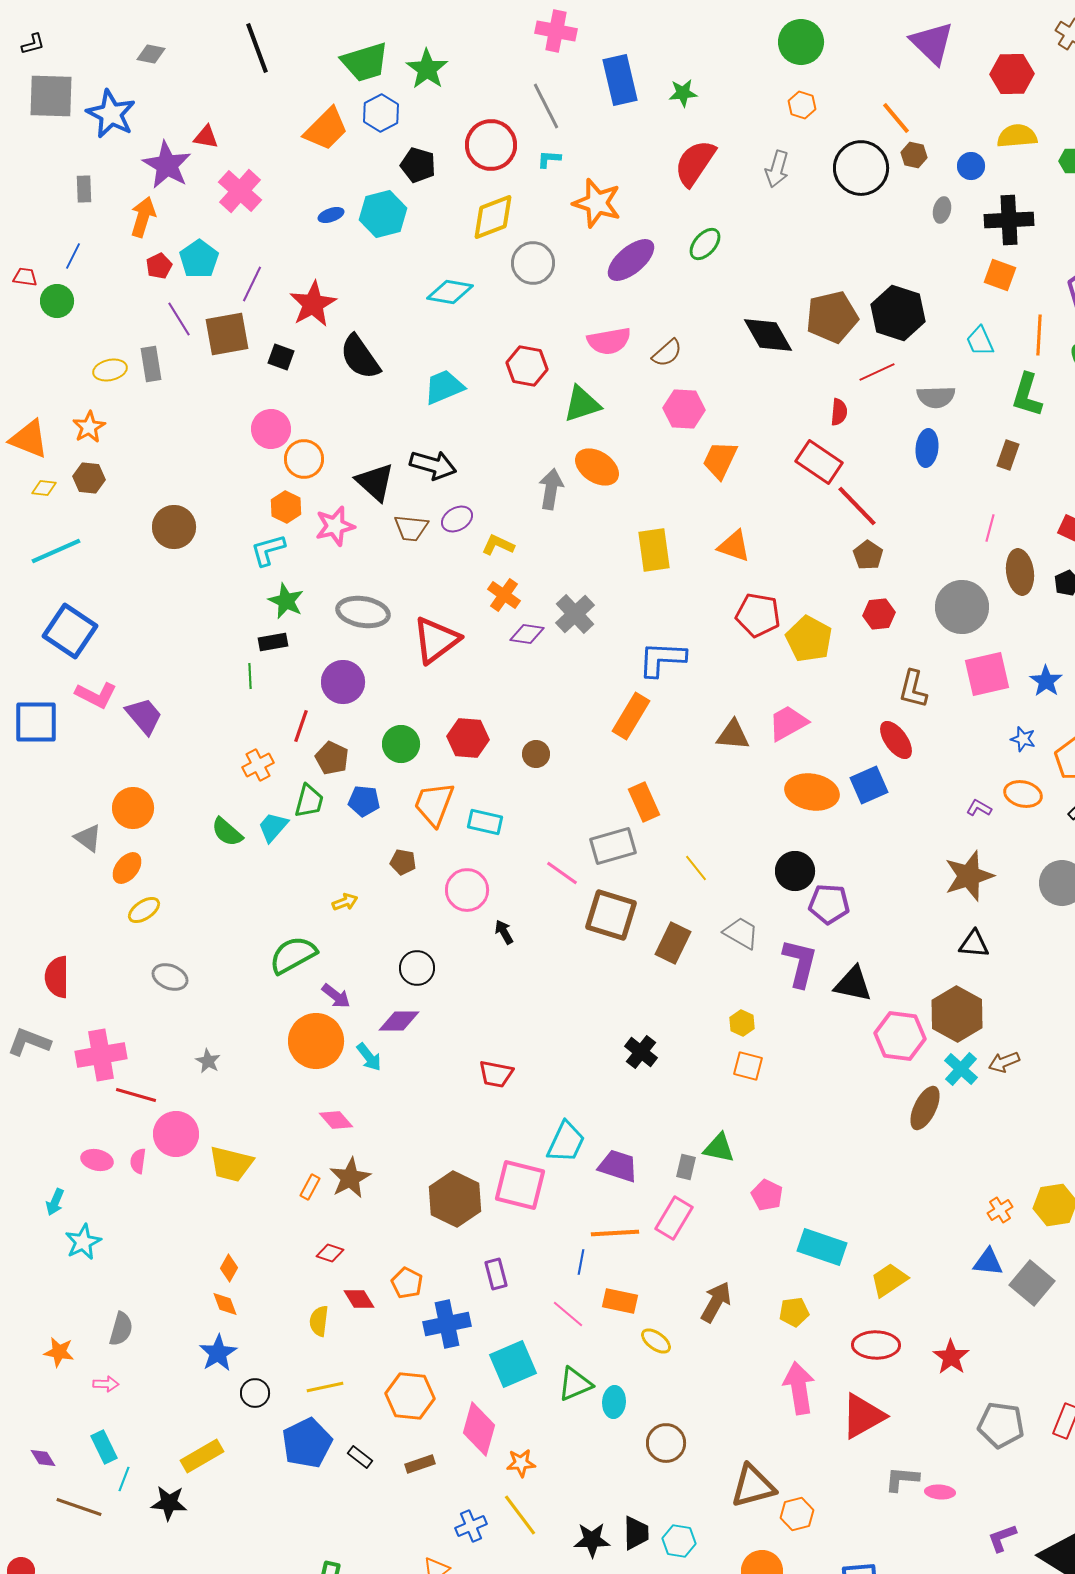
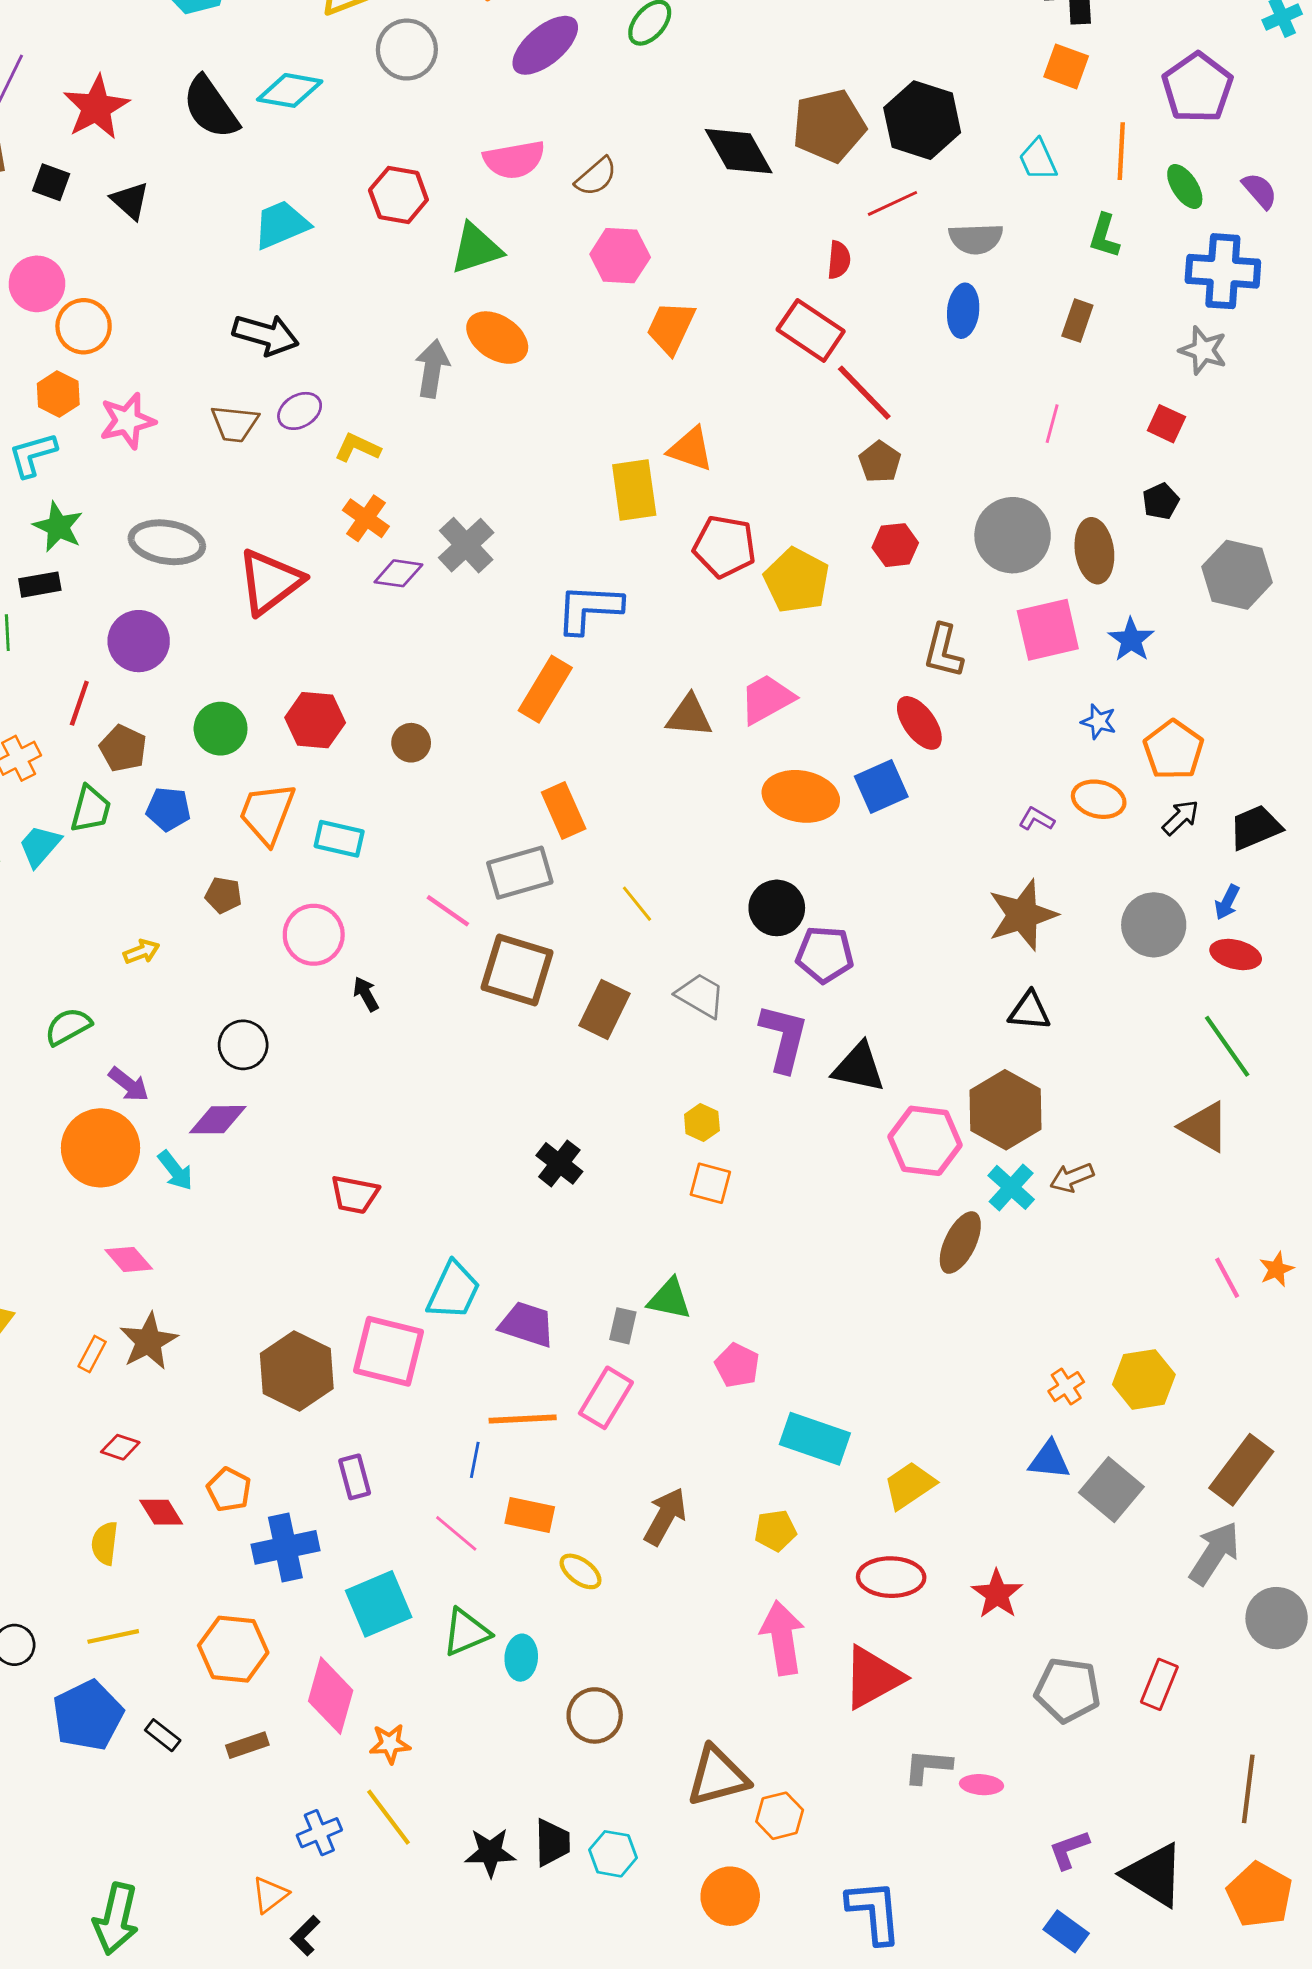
black semicircle: (360, 357) -> (211, 107), moved
green L-shape: (1027, 395) -> (1104, 236), size x0.7
black triangle: (375, 482) -> (130, 201), moved, size x0.7
yellow rectangle: (654, 550) -> (634, 490), moved
brown ellipse: (1020, 572) -> (1094, 551), moved
green semicircle: (293, 955) -> (68, 1027), size x0.7

